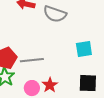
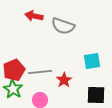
red star: (50, 85) -> (64, 80), moved

